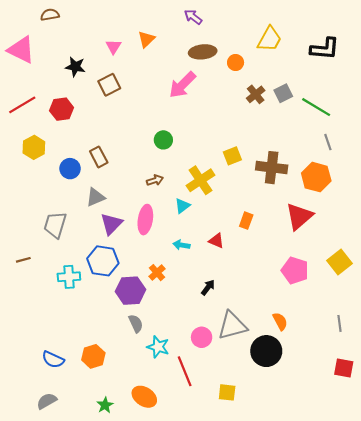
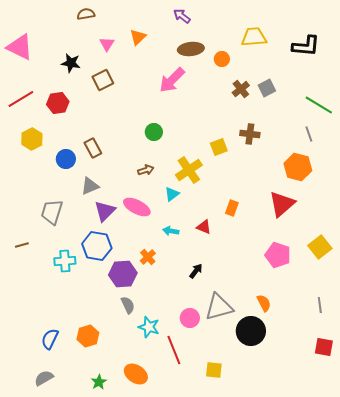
brown semicircle: (50, 15) -> (86, 14), moved
yellow trapezoid: (269, 39) -> (254, 37), turned -124
green line: (316, 107) -> (319, 105), moved
brown cross: (272, 168) -> (250, 134), moved, size x0.7
pink ellipse: (145, 220) -> (137, 207), turned -72
blue semicircle: (53, 360) -> (50, 339), turned 90

